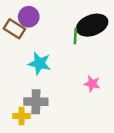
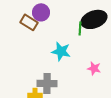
cyan star: (39, 63) -> (61, 51), moved

